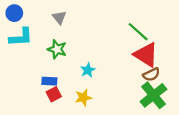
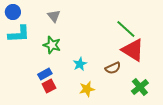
brown semicircle: (151, 75) -> (113, 68), moved
blue rectangle: (49, 81) -> (45, 74), turned -32
green cross: (154, 95) -> (140, 87), size x0.7
yellow star: (83, 98) -> (87, 89), moved

